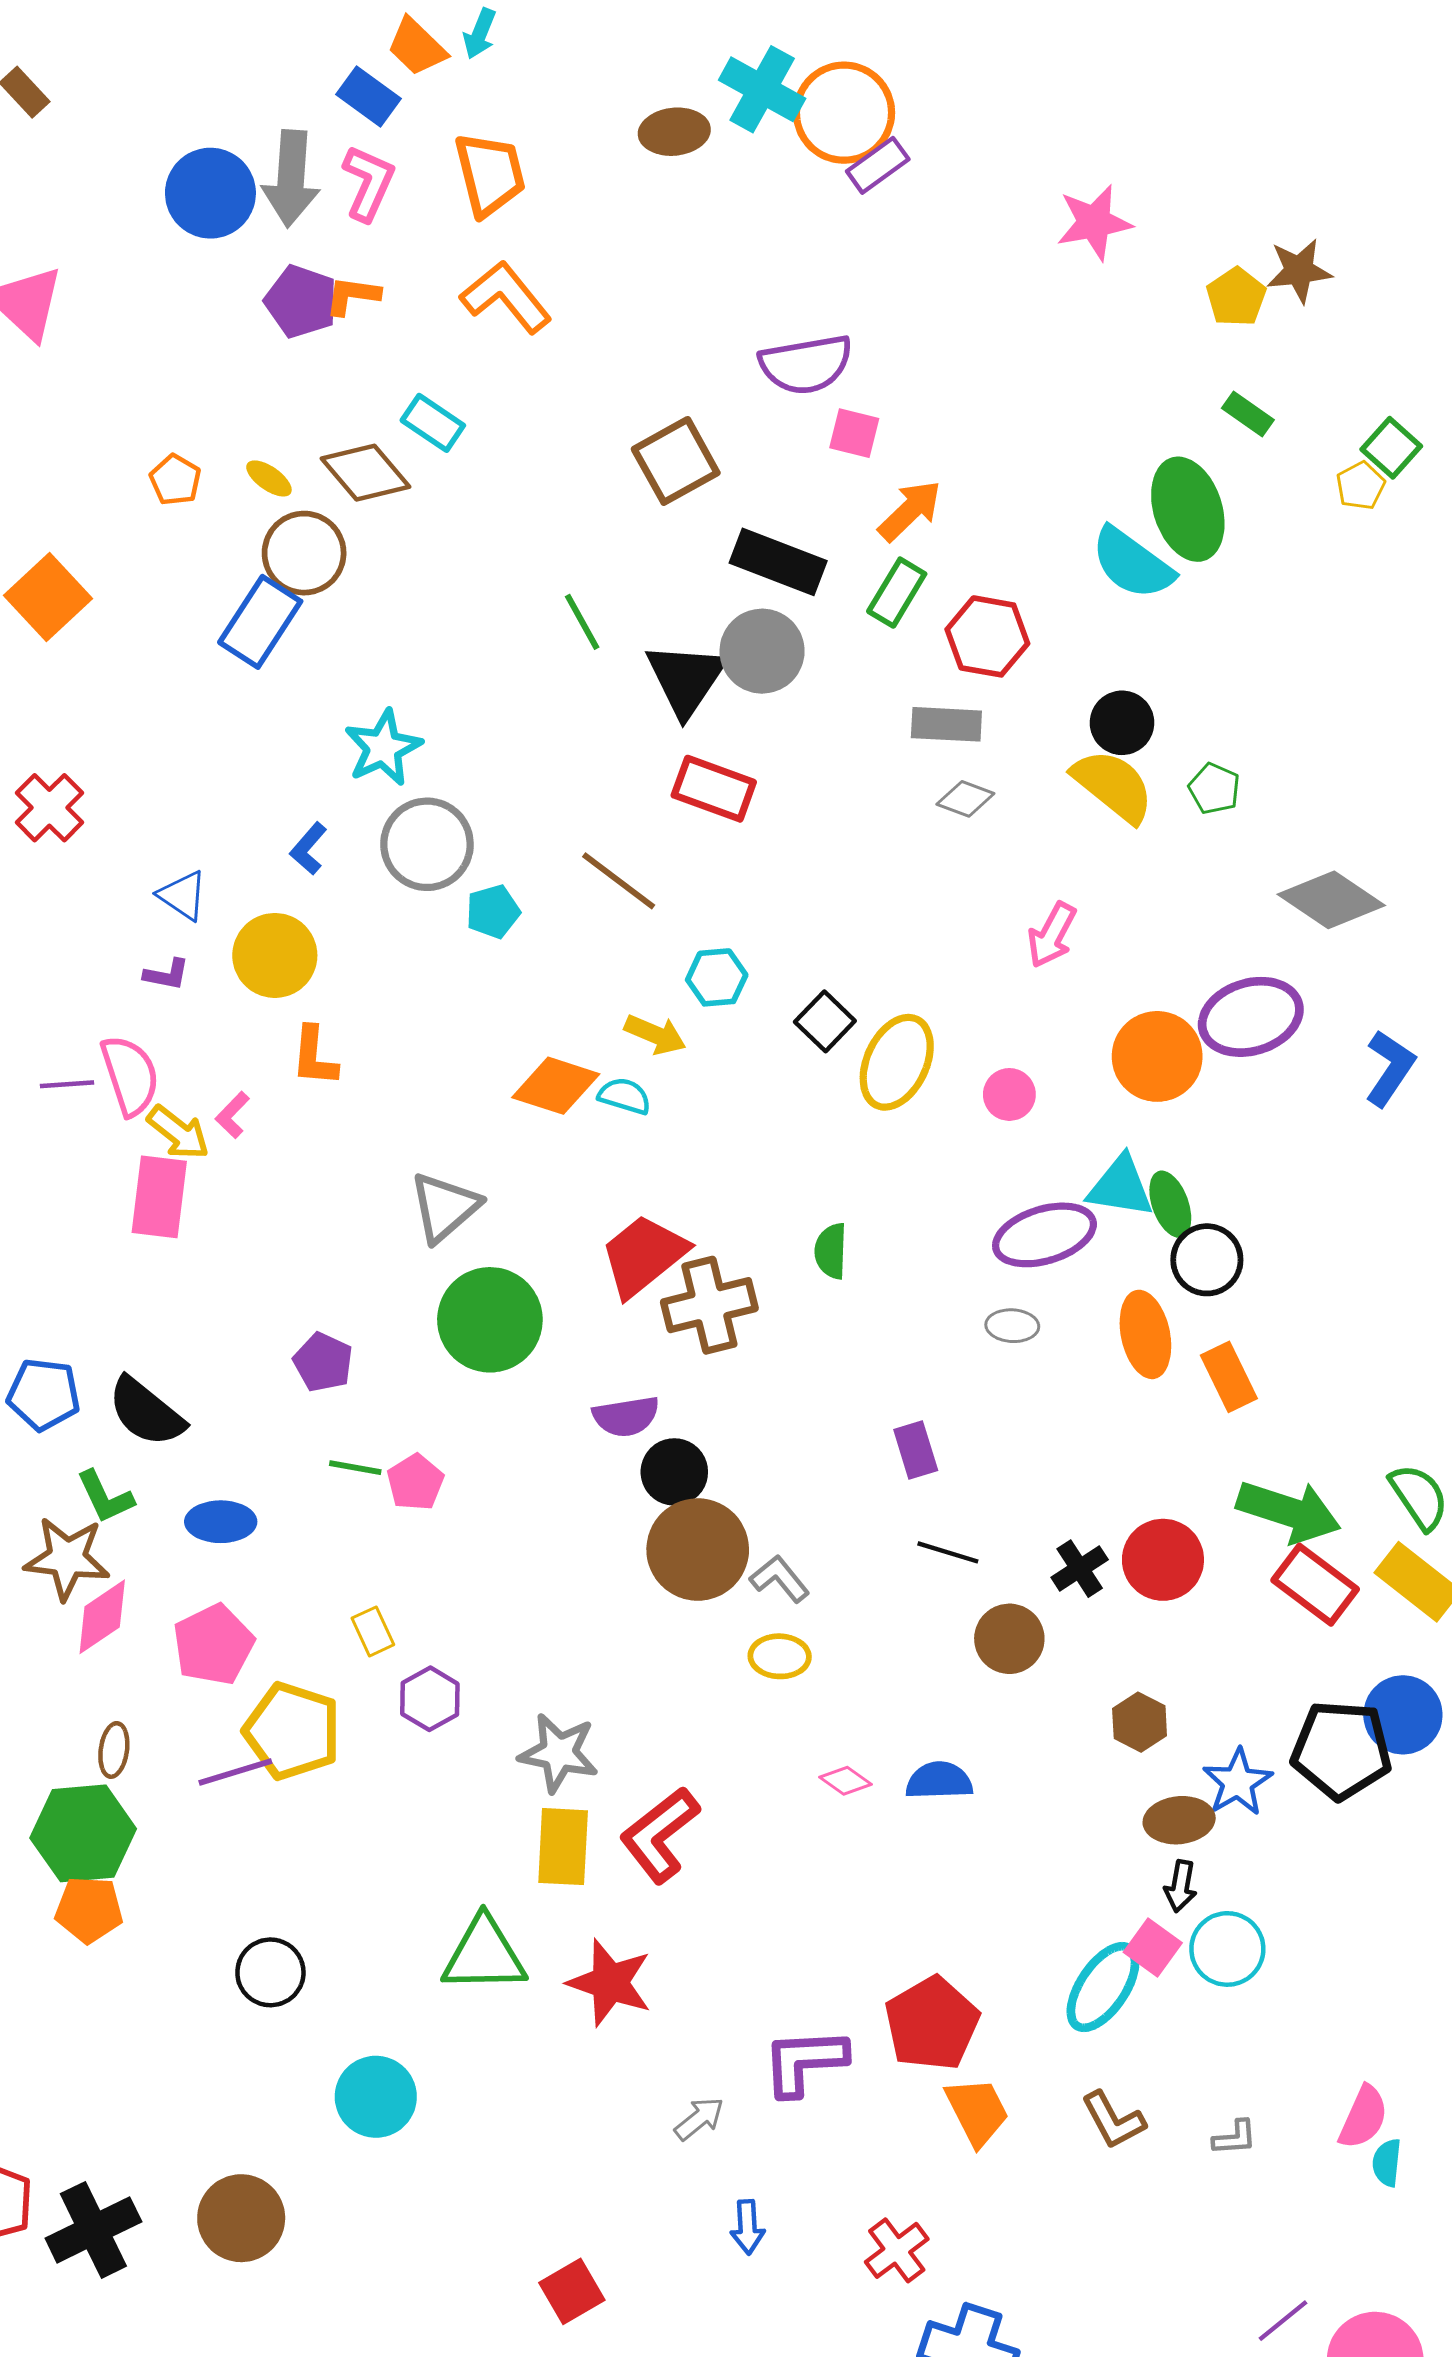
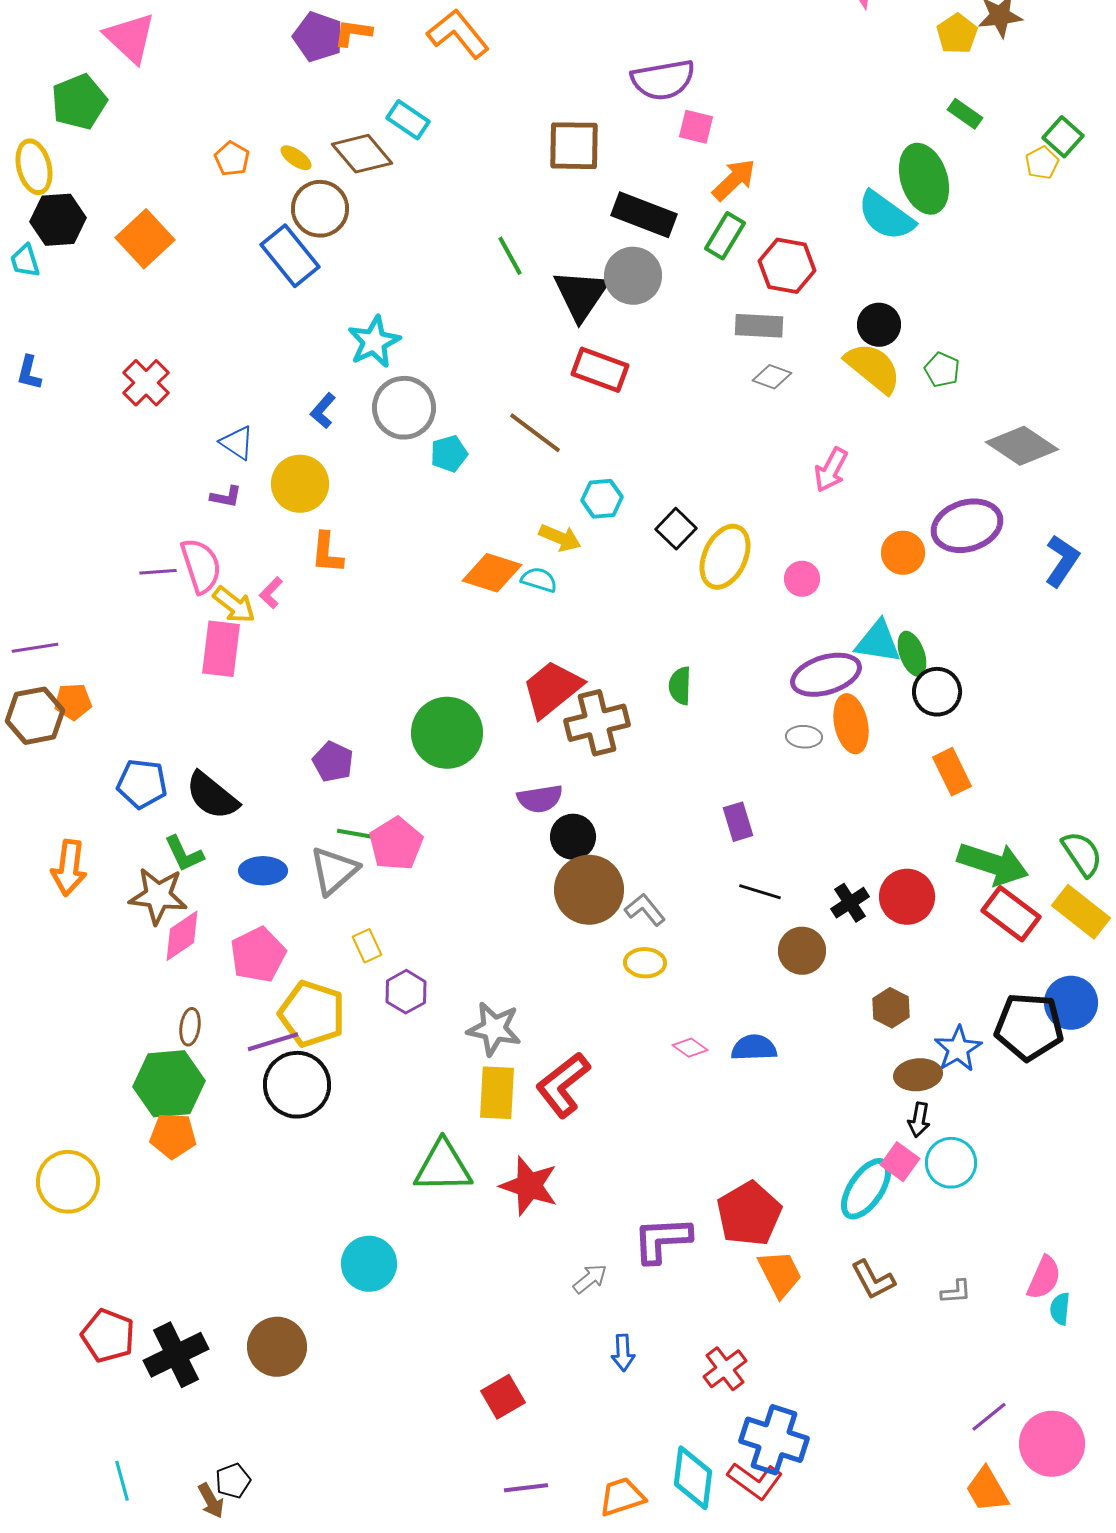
brown square: (676, 461) -> (574, 146), turned 30
blue rectangle: (260, 622) -> (290, 256), turned -72
orange circle: (1157, 1056) -> (903, 553), size x0.7
gray triangle: (445, 1207) -> (334, 871), moved
orange ellipse: (1145, 1334) -> (851, 724), moved
pink pentagon: (415, 1482) -> (396, 844), size x1.4
black circle: (270, 1972) -> (297, 1085), moved, size x1.4

